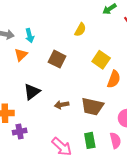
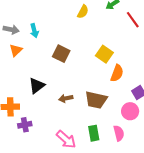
yellow semicircle: (80, 30) -> (83, 12), moved
orange triangle: (21, 55) -> (16, 50), moved

